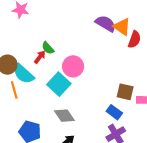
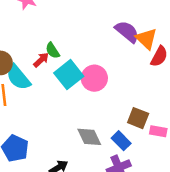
pink circle: (73, 66) -> (94, 78), moved
cyan square: (59, 84) -> (69, 75), moved
gray diamond: (64, 116) -> (89, 137), moved

